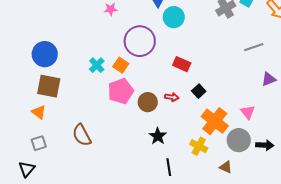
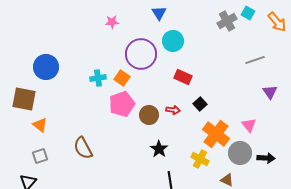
cyan circle: (174, 17) -> (173, 41), moved
cyan cross: (97, 65) -> (98, 78), turned 35
purple triangle: (269, 79) -> (270, 92), turned -42
brown square: (49, 86) -> (24, 99), moved

